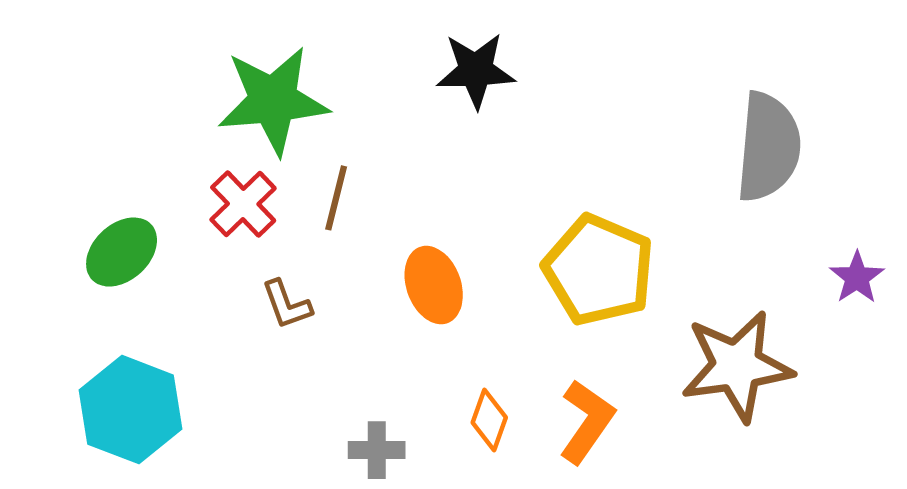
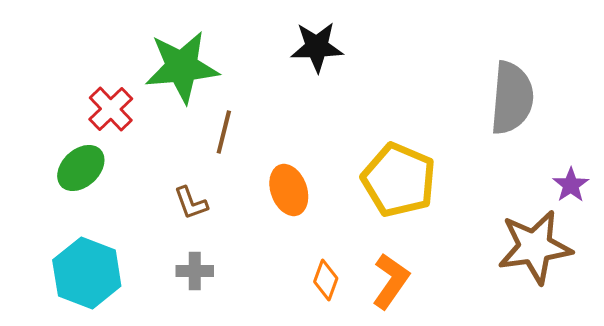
red cross: (243, 204) -> (111, 109), moved
brown star: (737, 366) -> (535, 247), moved
gray cross: (377, 450) -> (195, 271), moved

